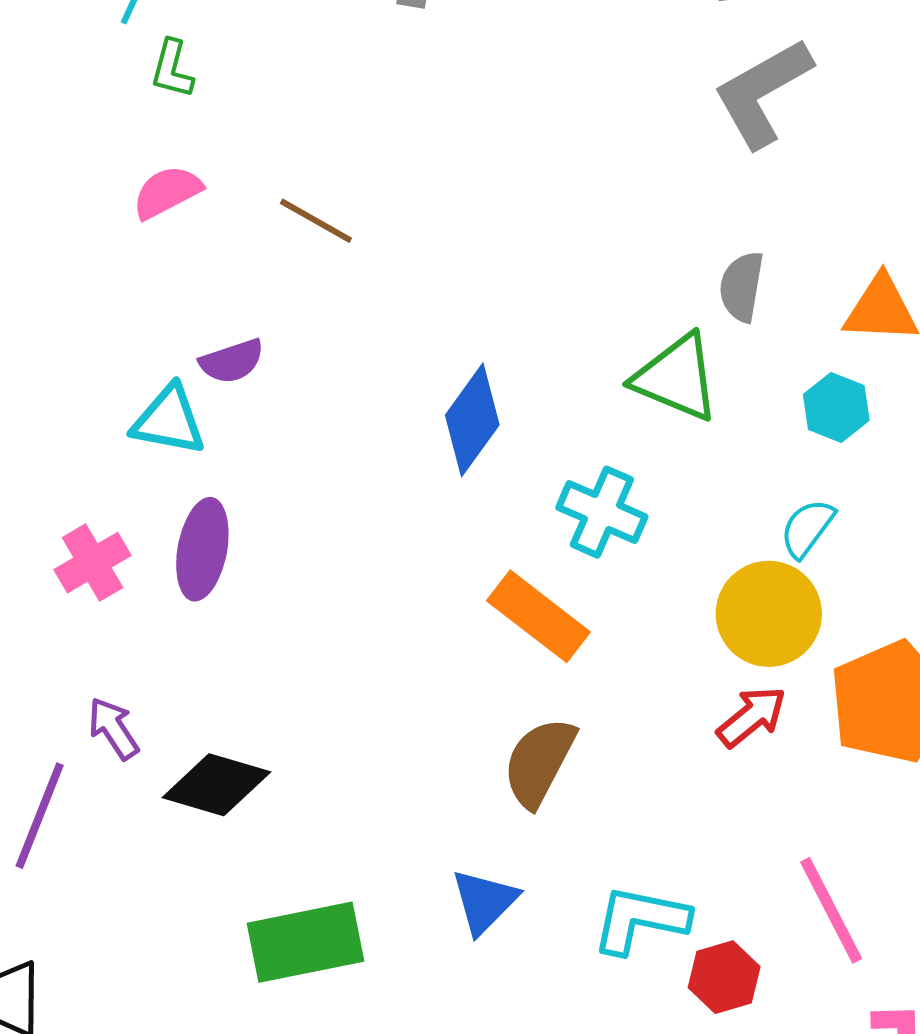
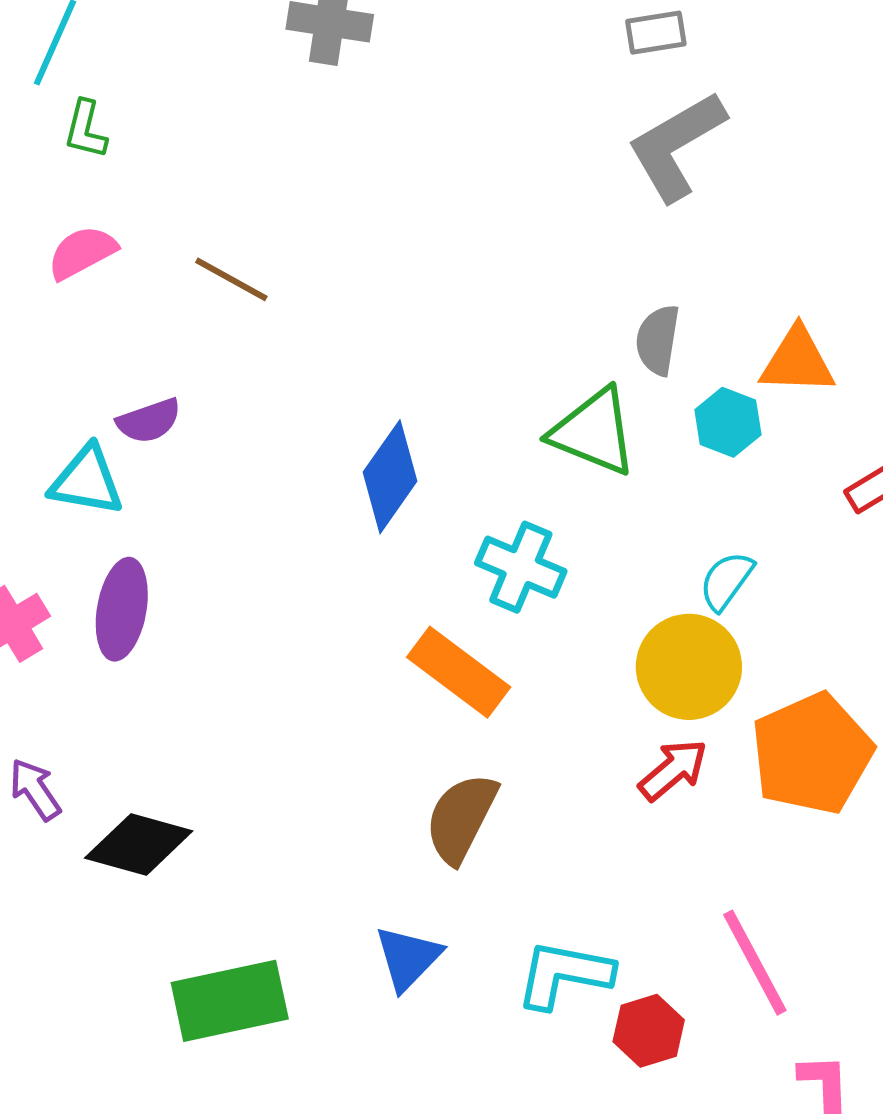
cyan hexagon: (836, 407) -> (728, 422), moved

